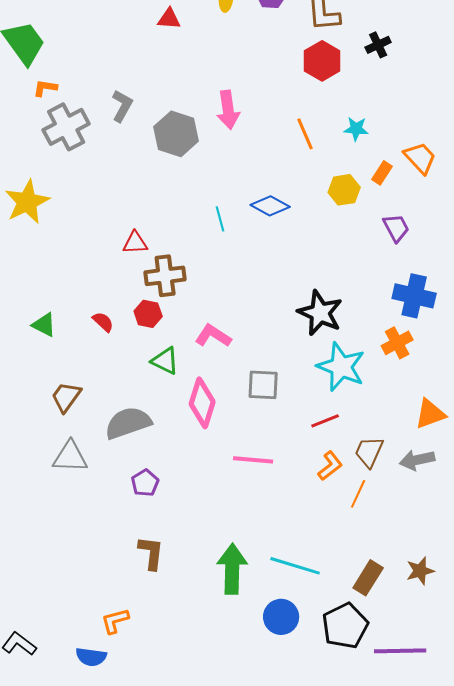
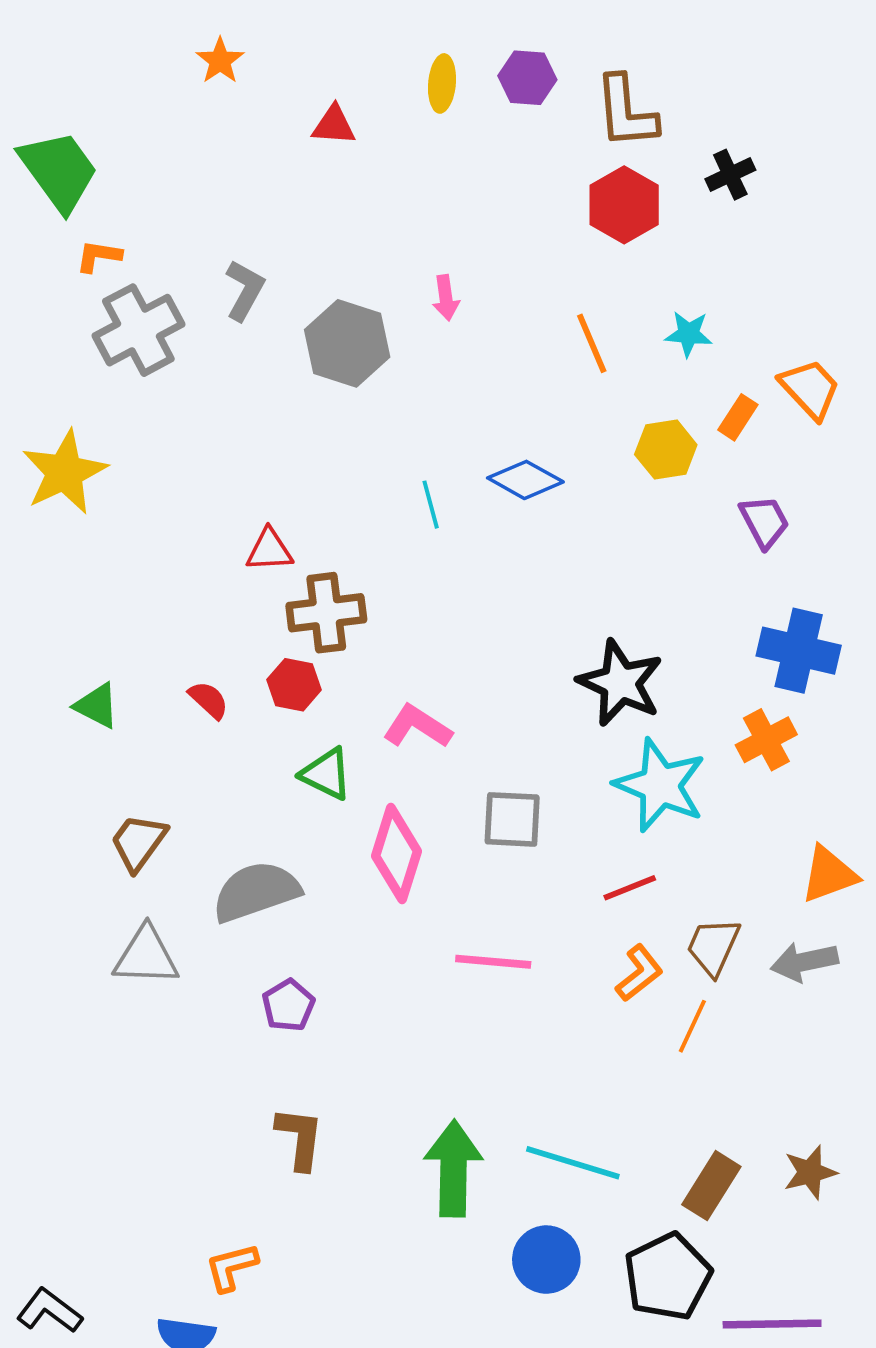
pink arrow: (228, 110) -> (446, 298), size x0.6

